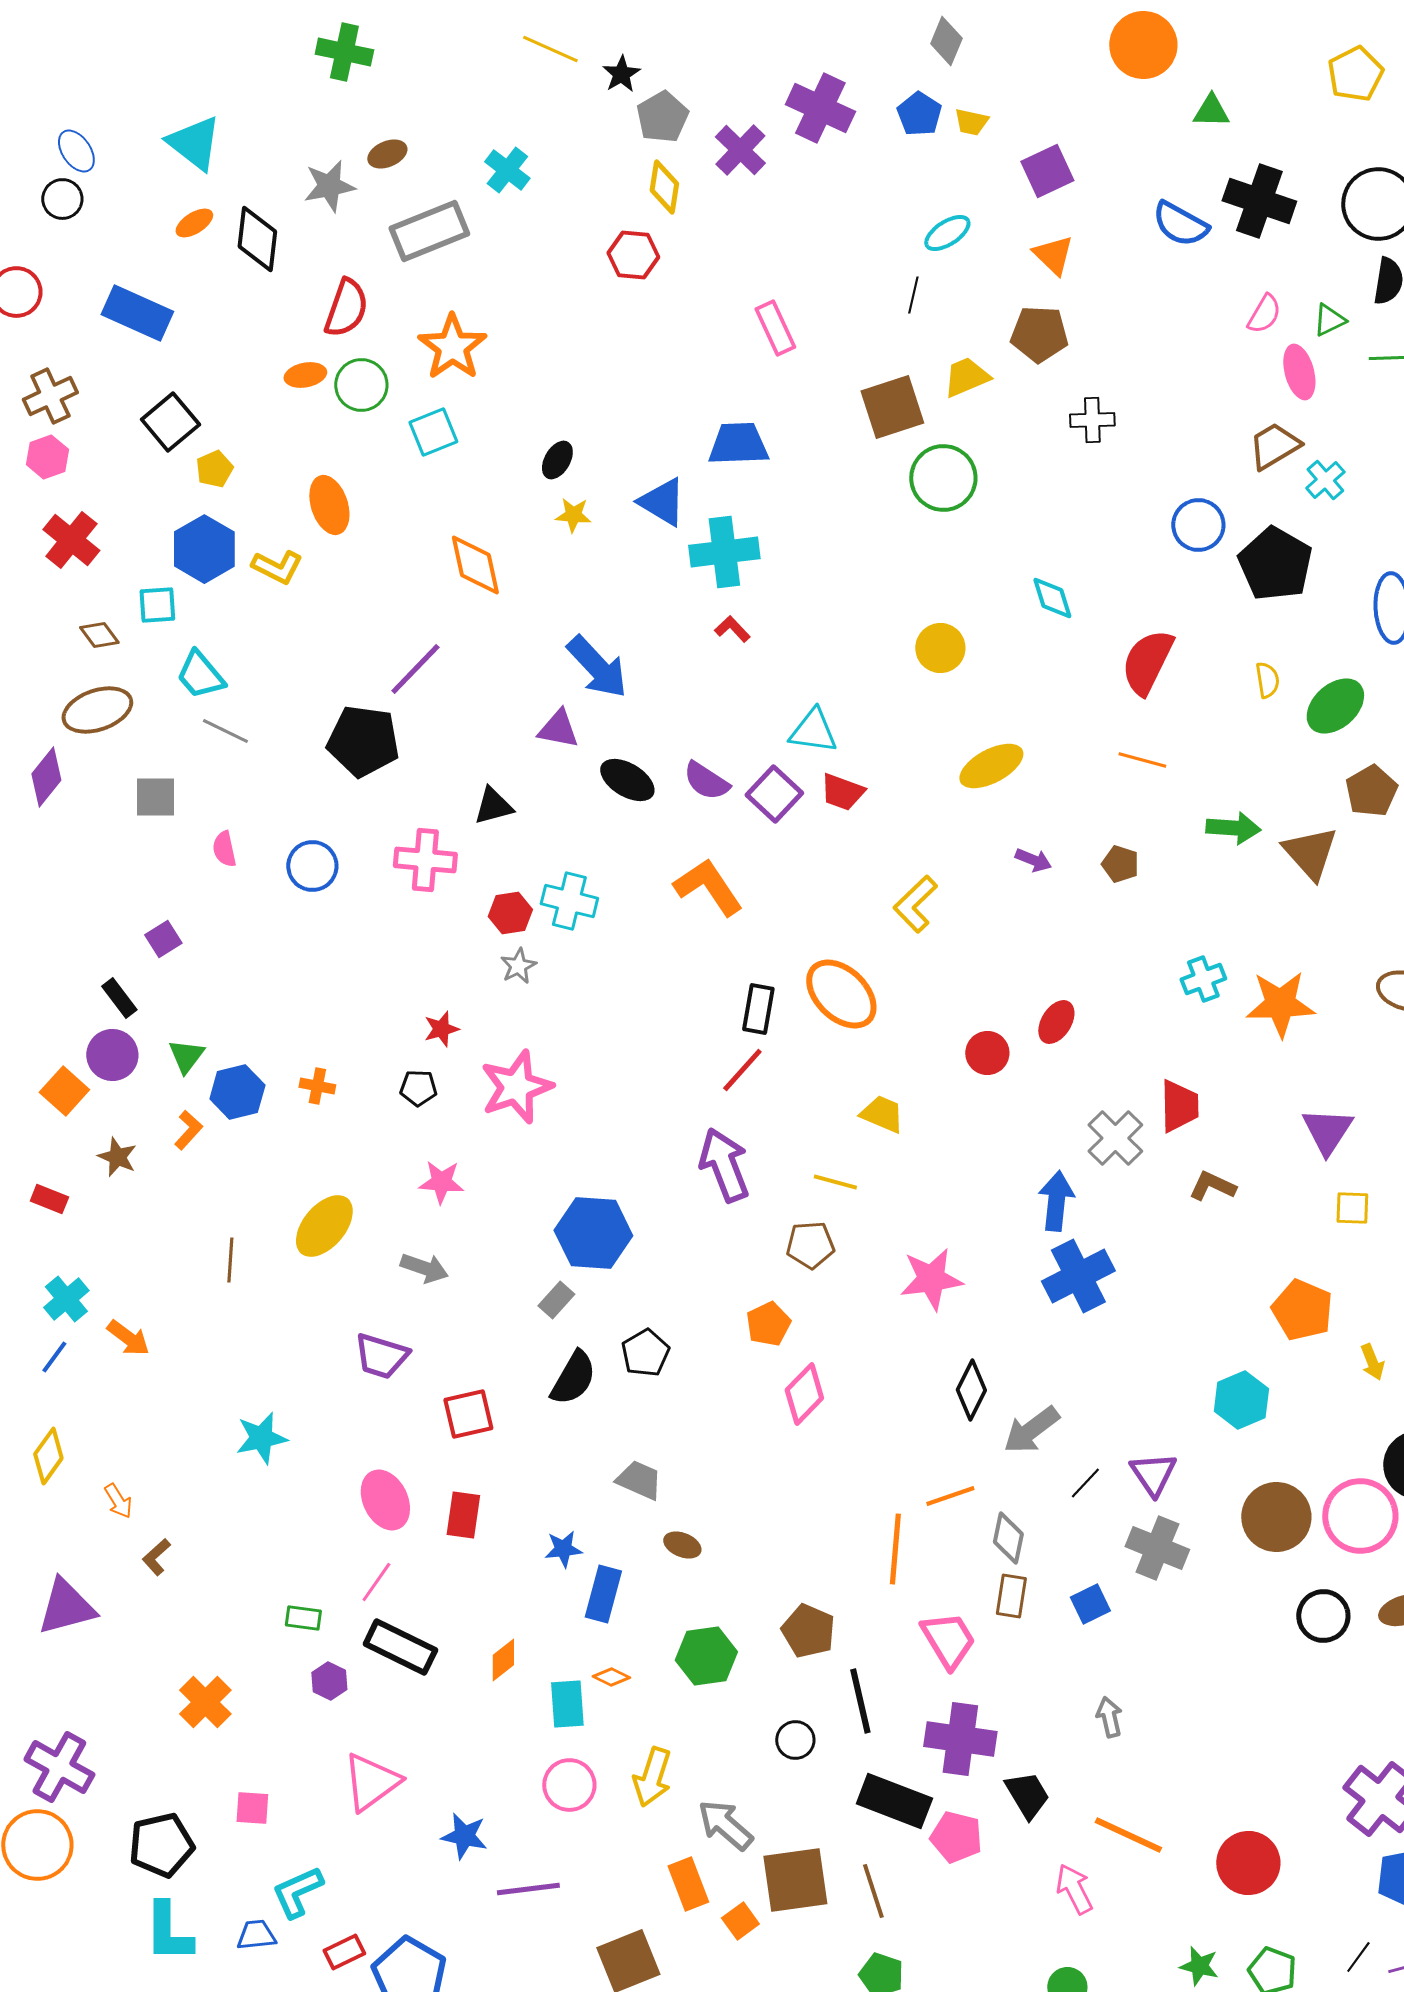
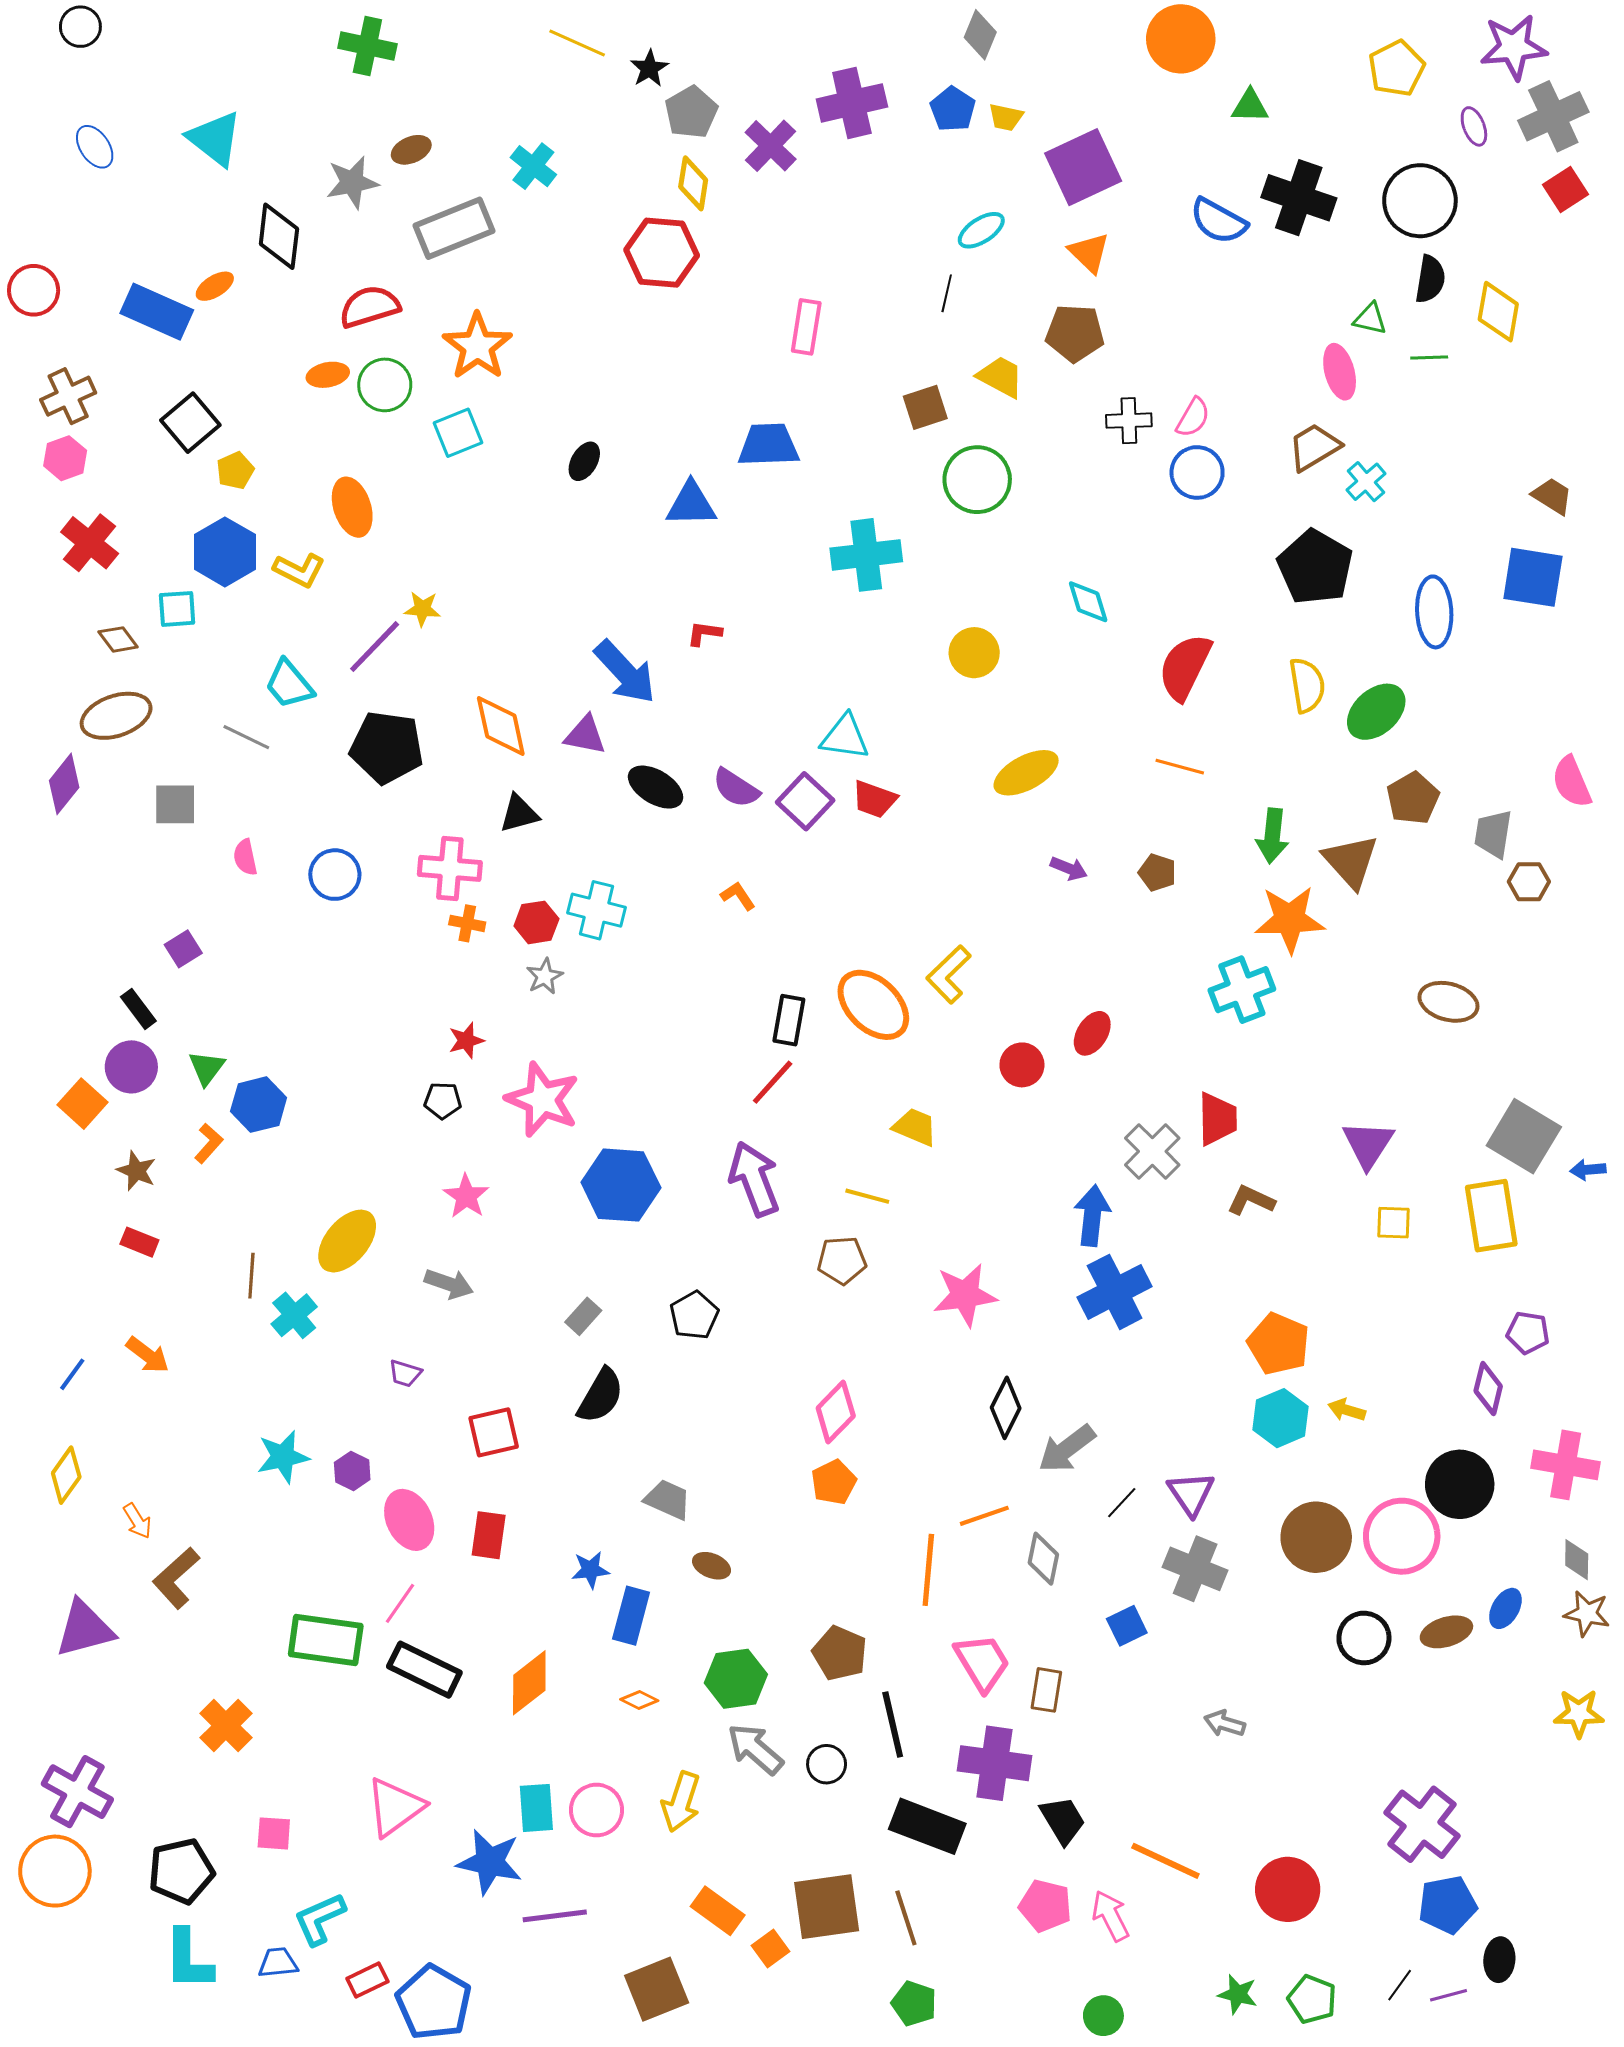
purple cross: (820, 108) -> (852, 103), turned -38
purple square: (1047, 171) -> (1083, 167), size x1.4
black circle: (62, 199) -> (80, 27), moved
orange ellipse: (194, 223) -> (215, 286), moved
red hexagon: (633, 255) -> (662, 253), size x1.4
red semicircle: (346, 308) -> (369, 307), turned -126
pink semicircle: (1264, 314) -> (1193, 418), moved
green triangle: (1329, 320) -> (1370, 319), turned 39
pink rectangle: (775, 328) -> (806, 327), turned 34
yellow trapezoid: (966, 377) -> (1001, 377), turned 51
brown square: (892, 407) -> (925, 407), size x0.7
blue triangle: (662, 502) -> (691, 504), turned -32
yellow star: (573, 515) -> (422, 609), moved
blue circle: (1198, 525) -> (1197, 472), moved
cyan cross: (724, 552) -> (866, 555), moved
orange diamond: (475, 565) -> (501, 726), moved
red L-shape: (732, 629) -> (704, 633), moved, turned -39
purple line: (415, 669) -> (375, 647), moved
cyan trapezoid: (200, 675) -> (289, 684), moved
yellow semicircle: (1267, 680) -> (1307, 685), size x1.5
green arrow: (1233, 828) -> (1272, 836), turned 92
orange L-shape: (708, 887) -> (738, 896), size x0.5
yellow L-shape: (915, 904) -> (949, 974), moved
cyan cross: (1203, 979) -> (1242, 990), size x1.4
orange star: (1280, 1004) -> (1290, 919), moved
orange cross: (317, 1086) -> (467, 923), moved
pink star: (516, 1087) -> (543, 1100), turned -30
pink star: (441, 1182) -> (466, 1196), turned 30
red rectangle: (49, 1199) -> (139, 1242), moved
blue hexagon: (593, 1233) -> (621, 1185), moved
cyan cross: (66, 1299) -> (294, 1315), moved
orange pentagon: (1302, 1310) -> (1278, 1344), moved
orange pentagon: (768, 1324) -> (834, 1482), moved
black pentagon: (645, 1353) -> (694, 1315), moved
purple trapezoid: (381, 1356) -> (405, 1373), size x0.6
yellow arrow: (1372, 1362) -> (1347, 1410), moved, turned 129
brown L-shape: (156, 1557) -> (176, 1578), size x1.6
brown rectangle: (1011, 1596) -> (1046, 1690), moved
green rectangle: (303, 1618) -> (326, 1640), size x2.0
orange diamond: (503, 1660) -> (529, 1683), size x1.5
purple hexagon: (329, 1681) -> (352, 1471), moved
cyan rectangle: (567, 1704) -> (536, 1808), moved
gray arrow: (1109, 1717) -> (1225, 1723), moved, turned -60
gray arrow: (725, 1825) -> (755, 1749), moved
blue star: (464, 1836) -> (490, 1862), size x1.4
pink pentagon: (956, 1837) -> (1045, 1906), moved
orange rectangle: (688, 1884) -> (718, 1911), turned -33

